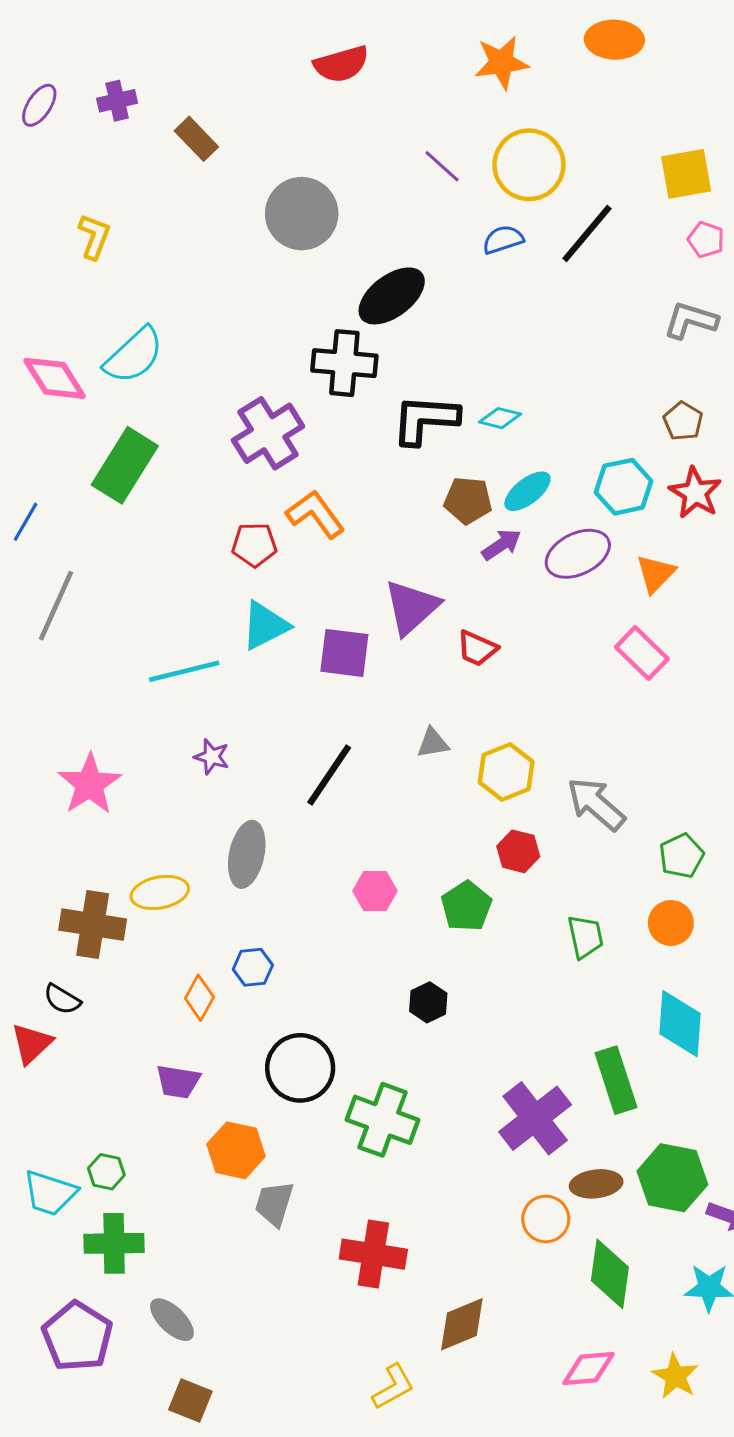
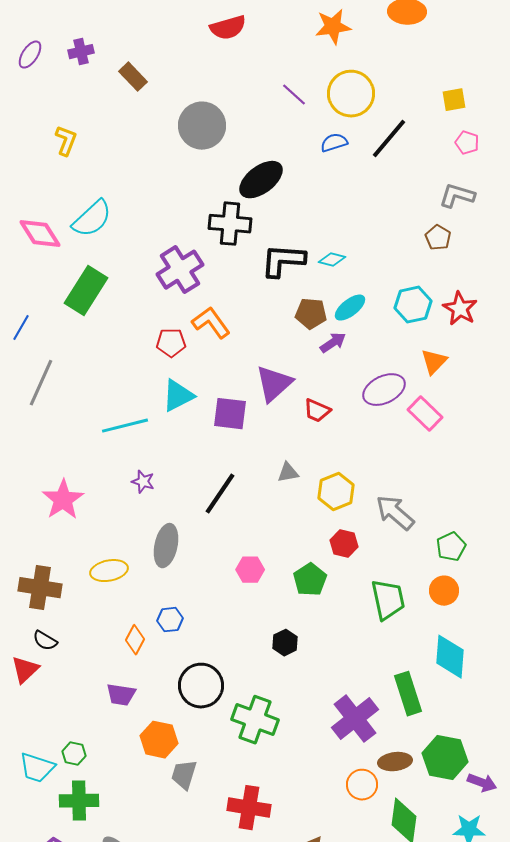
yellow square: (686, 174) -> (454, 100), size x0.7
brown pentagon: (683, 421) -> (438, 238), moved
purple ellipse: (578, 554) -> (384, 390), moved
brown cross: (93, 925) -> (40, 588), moved
green trapezoid: (585, 937) -> (388, 600), size x1.4

